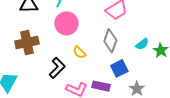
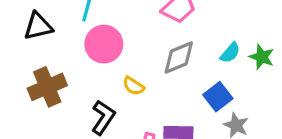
gray diamond: (110, 41) -> (179, 58), turned 60
blue square: (119, 68) -> (218, 97), moved

